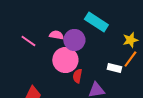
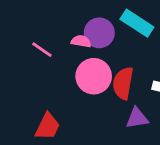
purple circle: (74, 40) -> (99, 33), moved
red semicircle: (77, 76) -> (123, 83), moved, size x1.6

